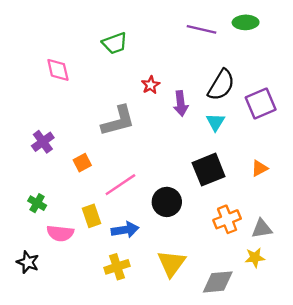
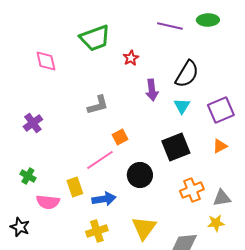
green trapezoid: (115, 43) -> (95, 38), size x1.4
red star: (151, 85) -> (131, 58), moved
purple square: (261, 103) -> (221, 110), moved
gray L-shape: (118, 121) -> (98, 105), size x0.7
orange square: (82, 163) -> (120, 137), moved

